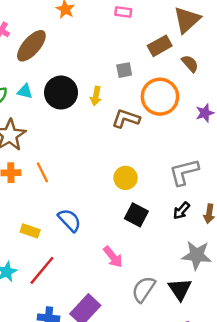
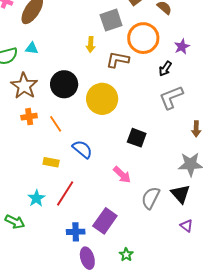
gray square: (124, 70) -> (111, 20), size x1.6
black circle: (61, 93) -> (64, 84), moved
orange line: (42, 172) -> (56, 124), moved
yellow circle: (126, 178) -> (102, 99), moved, size x1.6
black arrow: (181, 211) -> (165, 69), moved

